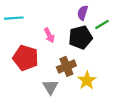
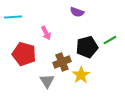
purple semicircle: (83, 13) -> (77, 12), turned -88
green line: (102, 25) -> (110, 40), moved
black pentagon: (80, 37) -> (87, 47), moved

